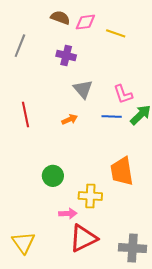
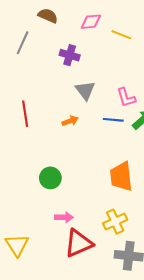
brown semicircle: (60, 18) -> (48, 16), moved
yellow cross: (90, 196) -> (115, 222), moved, turned -30

